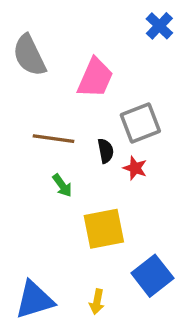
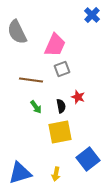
gray square: (140, 123) -> (62, 69), moved, size x0.7
black semicircle: (106, 151) -> (61, 106), moved

